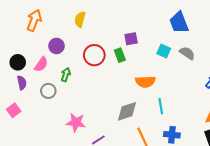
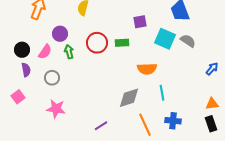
purple square: (131, 39) -> (140, 22), moved
cyan square: (164, 51) -> (165, 39), size x1.5
green rectangle: (120, 55) -> (122, 43), turned -72
green arrow: (66, 75) -> (69, 52), moved, turned -32
pink star: (76, 123) -> (56, 109), moved

